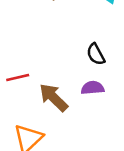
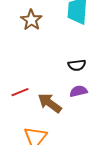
black semicircle: (96, 54) -> (77, 65), turned -60

